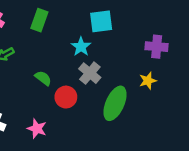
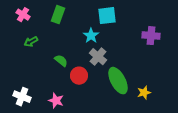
yellow star: (148, 81) -> (144, 93), moved
green ellipse: (115, 103) -> (118, 81), turned -52

